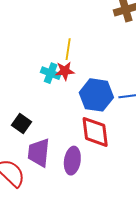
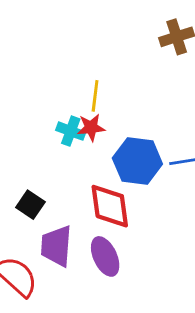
red diamond: (95, 132) -> (110, 206), moved
purple ellipse: (72, 161) -> (105, 256), turned -32

